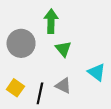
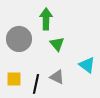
yellow square: (15, 88) -> (14, 79), turned -35

